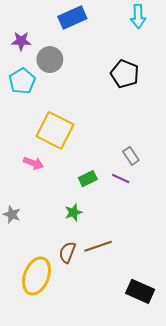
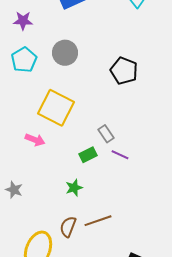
gray circle: (50, 60) -> (65, 53), moved
black pentagon: (125, 74) -> (124, 71), moved
gray rectangle: (131, 156) -> (106, 134), moved

